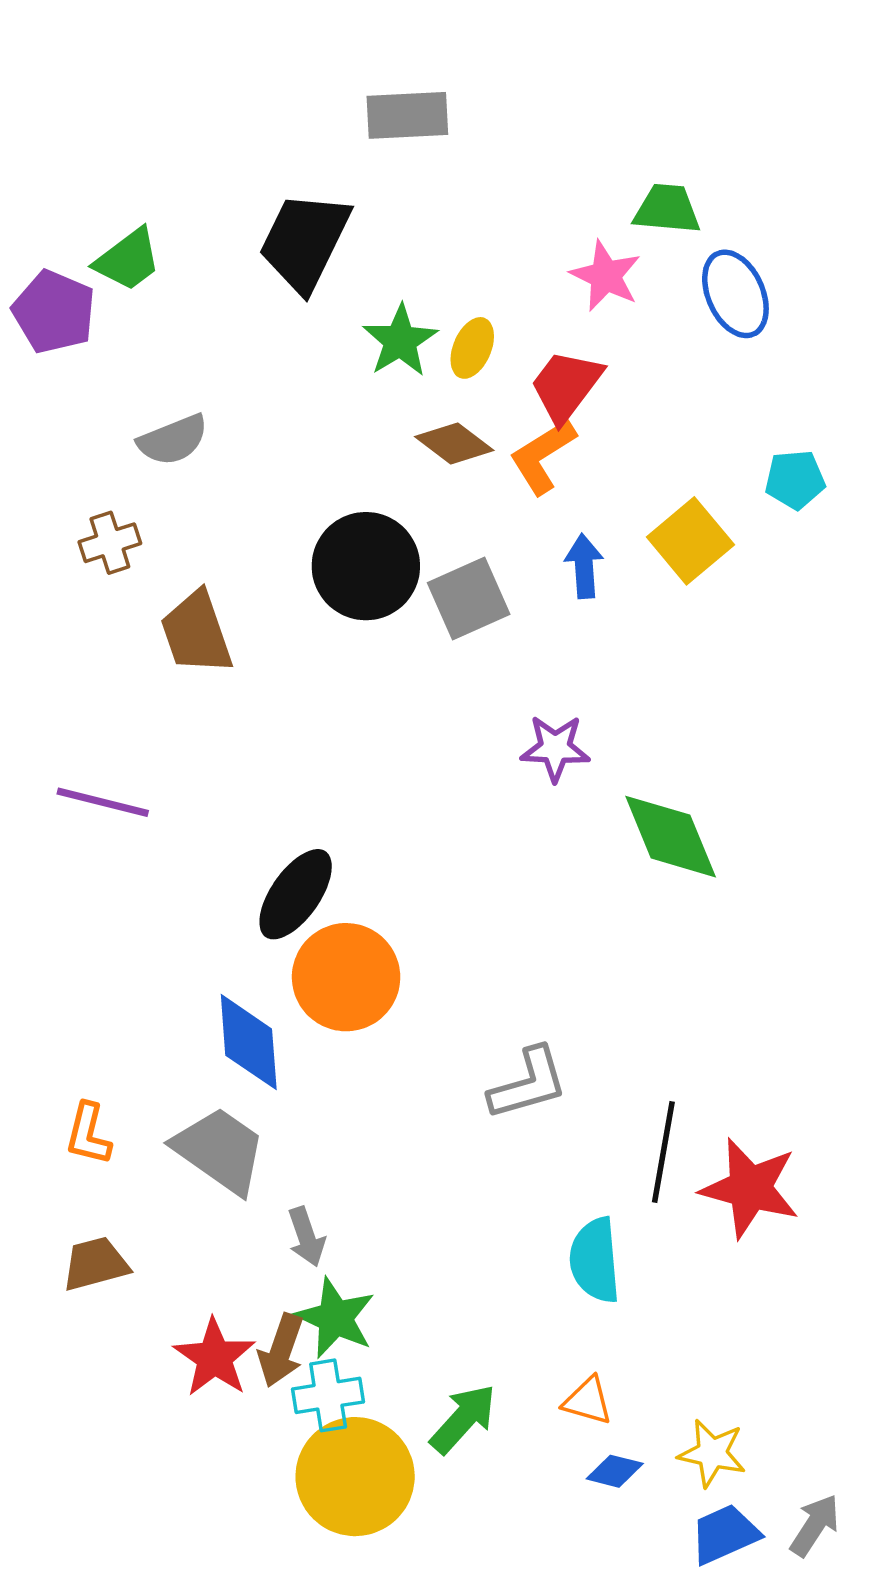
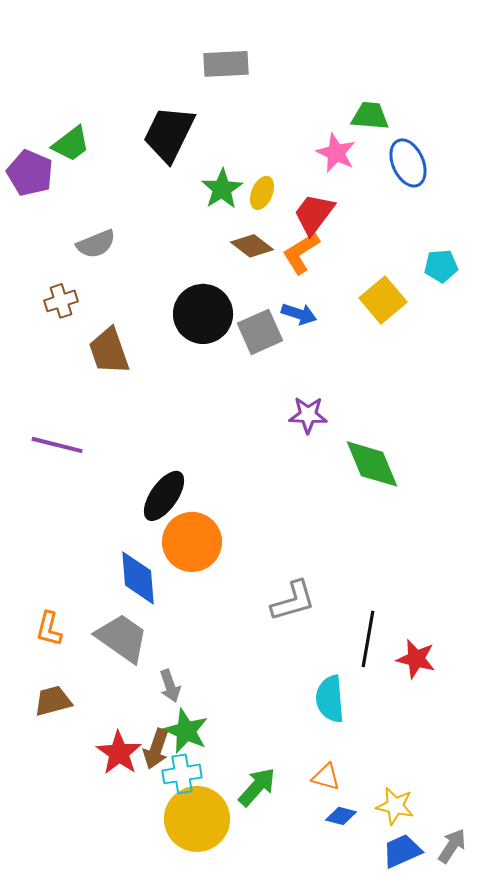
blue arrow: (584, 566) -> (299, 314), moved, turned 112
red star: (750, 1188) -> (416, 659), size x0.7

